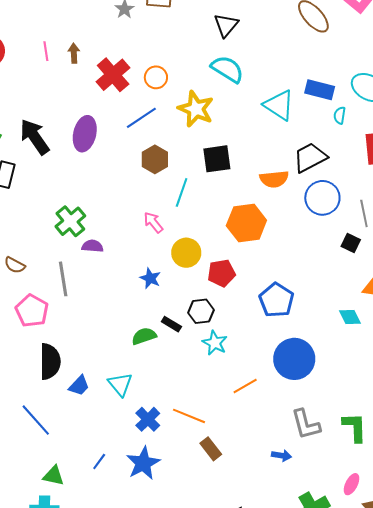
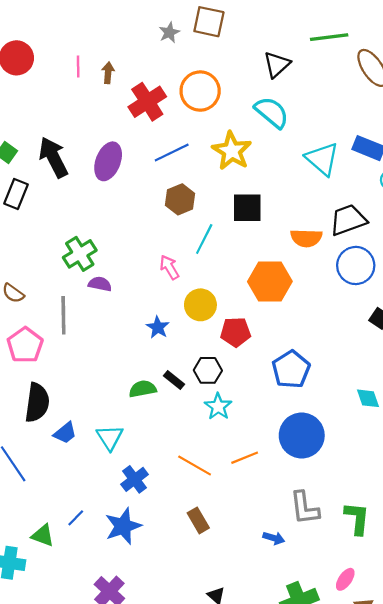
orange circle: (156, 77) -> (200, 91), moved, size x1.6
orange line: (189, 416) -> (195, 466), moved
green triangle: (54, 476) -> (43, 535), moved

